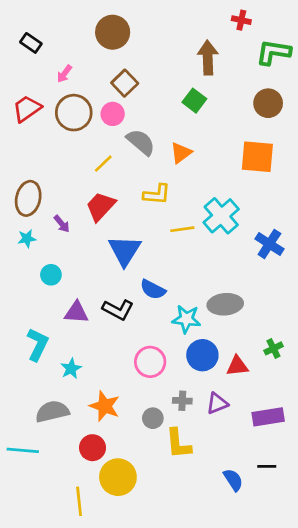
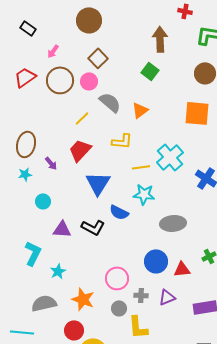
cyan star: (186, 319) -> (144, 194), moved
pink circle: (150, 362) -> (117, 278), moved

